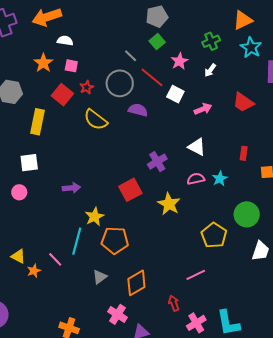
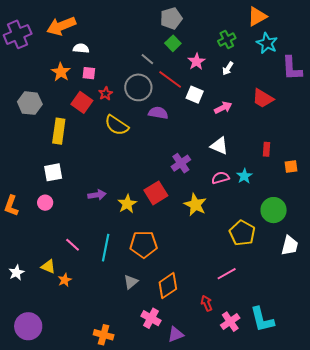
yellow star: (95, 217) -> (127, 204), moved
pink line: (55, 259) -> (73, 245), moved

